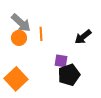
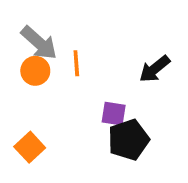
orange square: (16, 79) -> (30, 147), size x0.7

